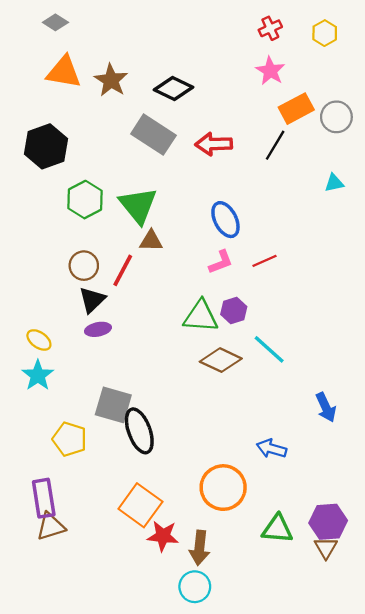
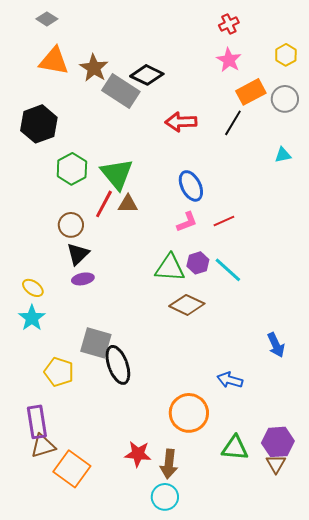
yellow hexagon: (325, 33) -> (286, 55), moved
gray rectangle: (153, 135) -> (121, 91), moved
red line: (123, 270) -> (104, 204), moved
cyan line: (269, 349) -> (228, 270), moved
orange square: (140, 505) -> (72, 469), moved

